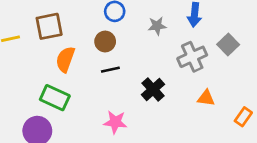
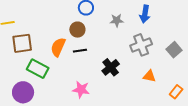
brown square: (49, 26) -> (22, 43), moved
gray square: (228, 44) -> (174, 50), moved
orange semicircle: (65, 59) -> (58, 47), moved

